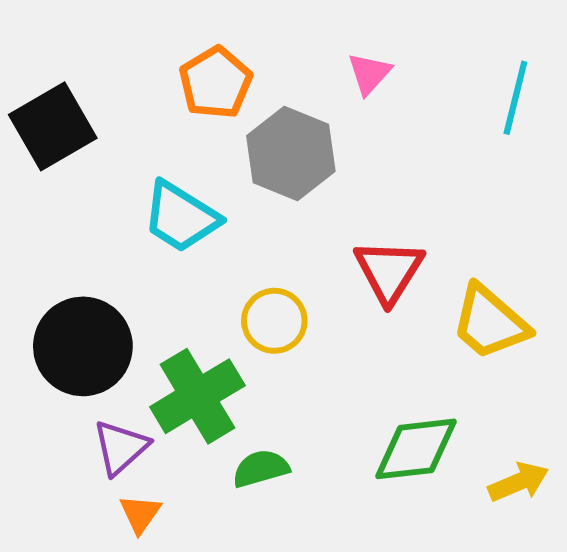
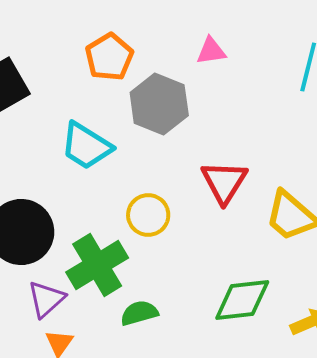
pink triangle: (369, 74) -> (211, 51), turned 40

